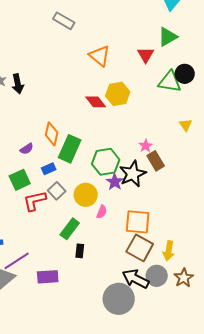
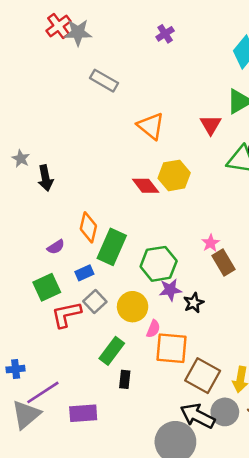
black arrow: (18, 84) -> (45, 178), moved
black star: (133, 174) -> (194, 303), moved, size x0.6
purple star: (115, 182) -> (170, 290), turned 30
orange square: (138, 222) -> (172, 348), moved

